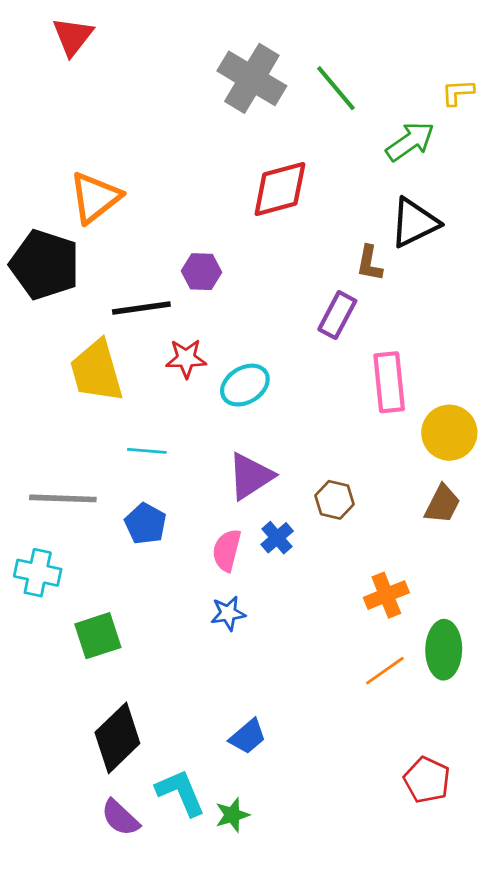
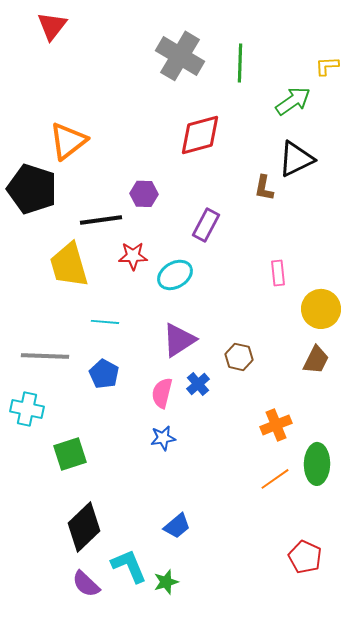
green line: (336, 88) -> (240, 63), turned 42
purple rectangle: (337, 315) -> (206, 225), moved
pink rectangle: (389, 382) -> (278, 273), size x0.6

